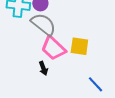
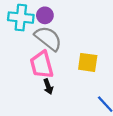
pink trapezoid: (53, 48) -> (42, 65), moved, turned 32

